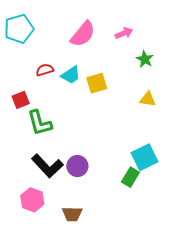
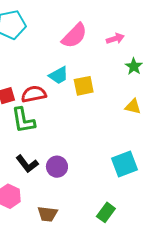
red semicircle: (45, 70) -> (34, 94), moved, size x1.4
black L-shape: (47, 166) -> (27, 164), size x0.7
green rectangle: (130, 177) -> (106, 212), moved

